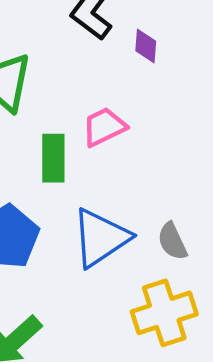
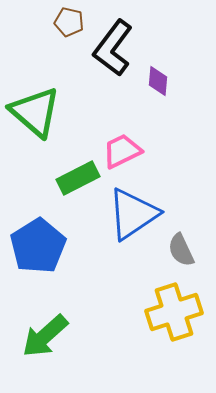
green rectangle: (53, 158) -> (78, 178), turned 63
blue triangle: (101, 238) -> (133, 214), moved

